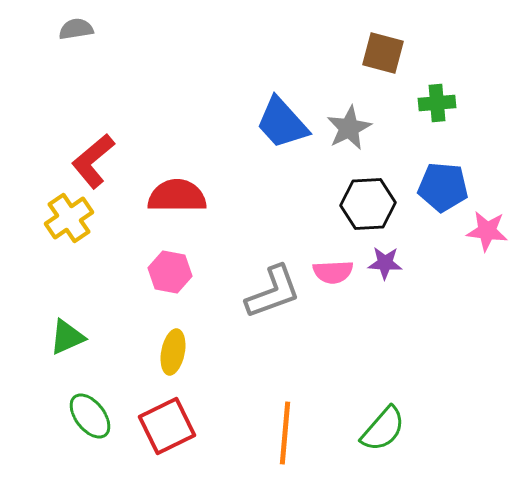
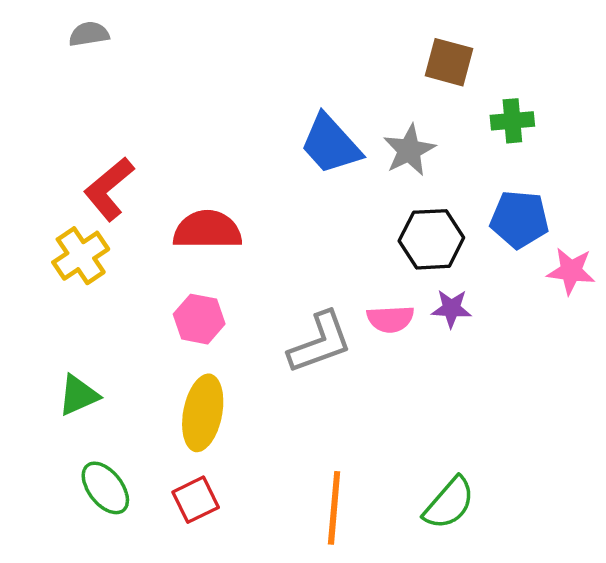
yellow ellipse: (173, 352) -> (203, 413), size x1.4
red square: (167, 426) -> (196, 500), size x0.7

